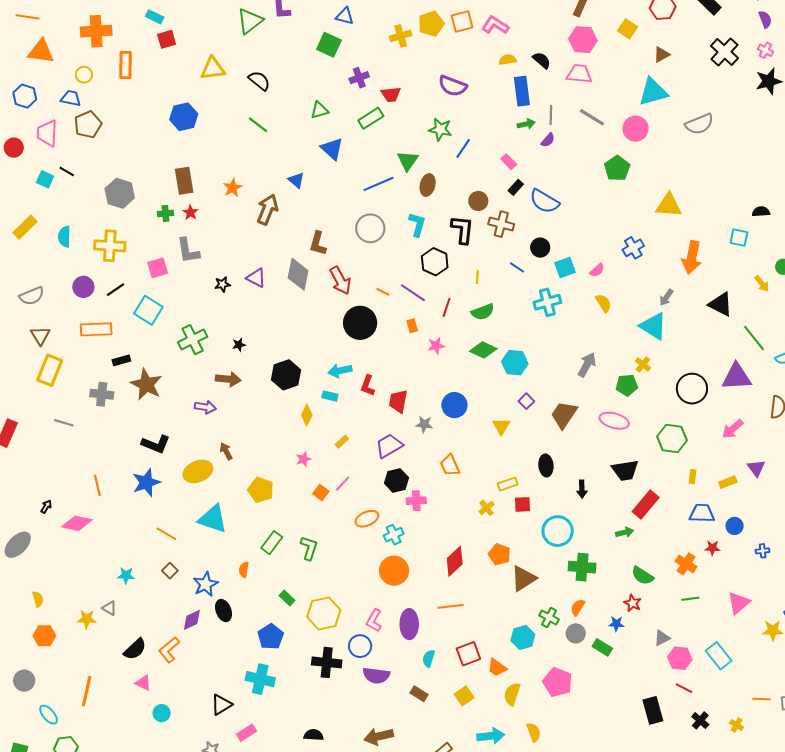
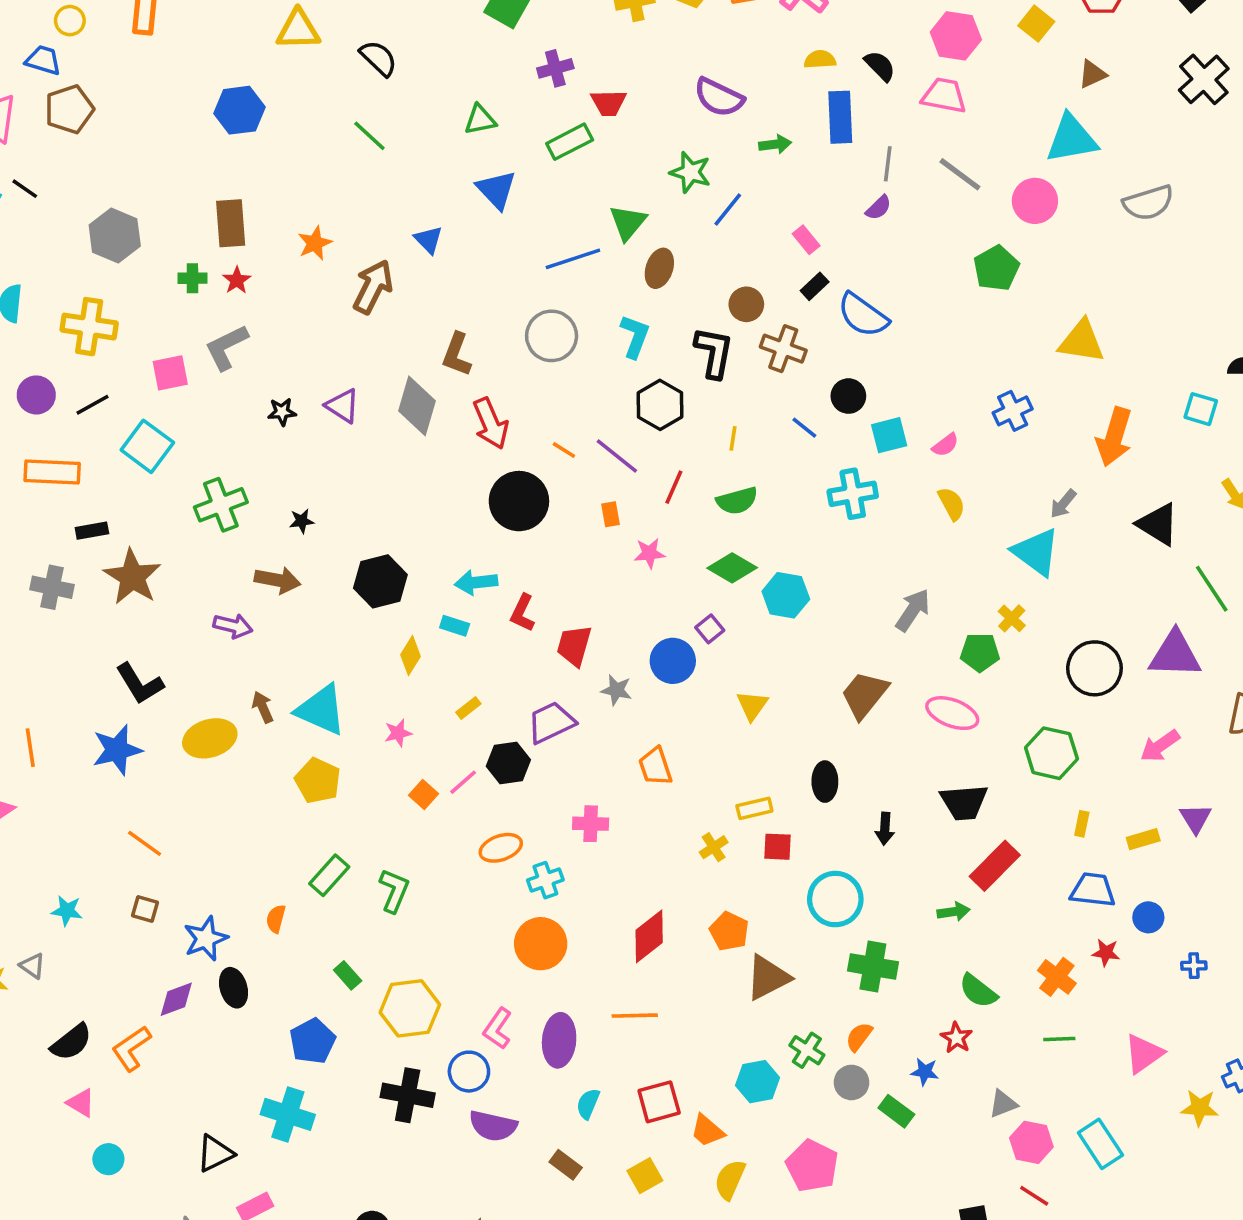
green arrow: (526, 124) -> (775, 144), moved
gray L-shape: (188, 251) -> (226, 347), turned 68
purple square: (526, 401) -> (710, 629), moved
black L-shape: (156, 444) -> (140, 684), turned 32
black hexagon: (396, 480) -> (508, 763), moved
cyan triangle: (213, 519) -> (321, 710), moved
brown square: (170, 571) -> (145, 909), turned -35

